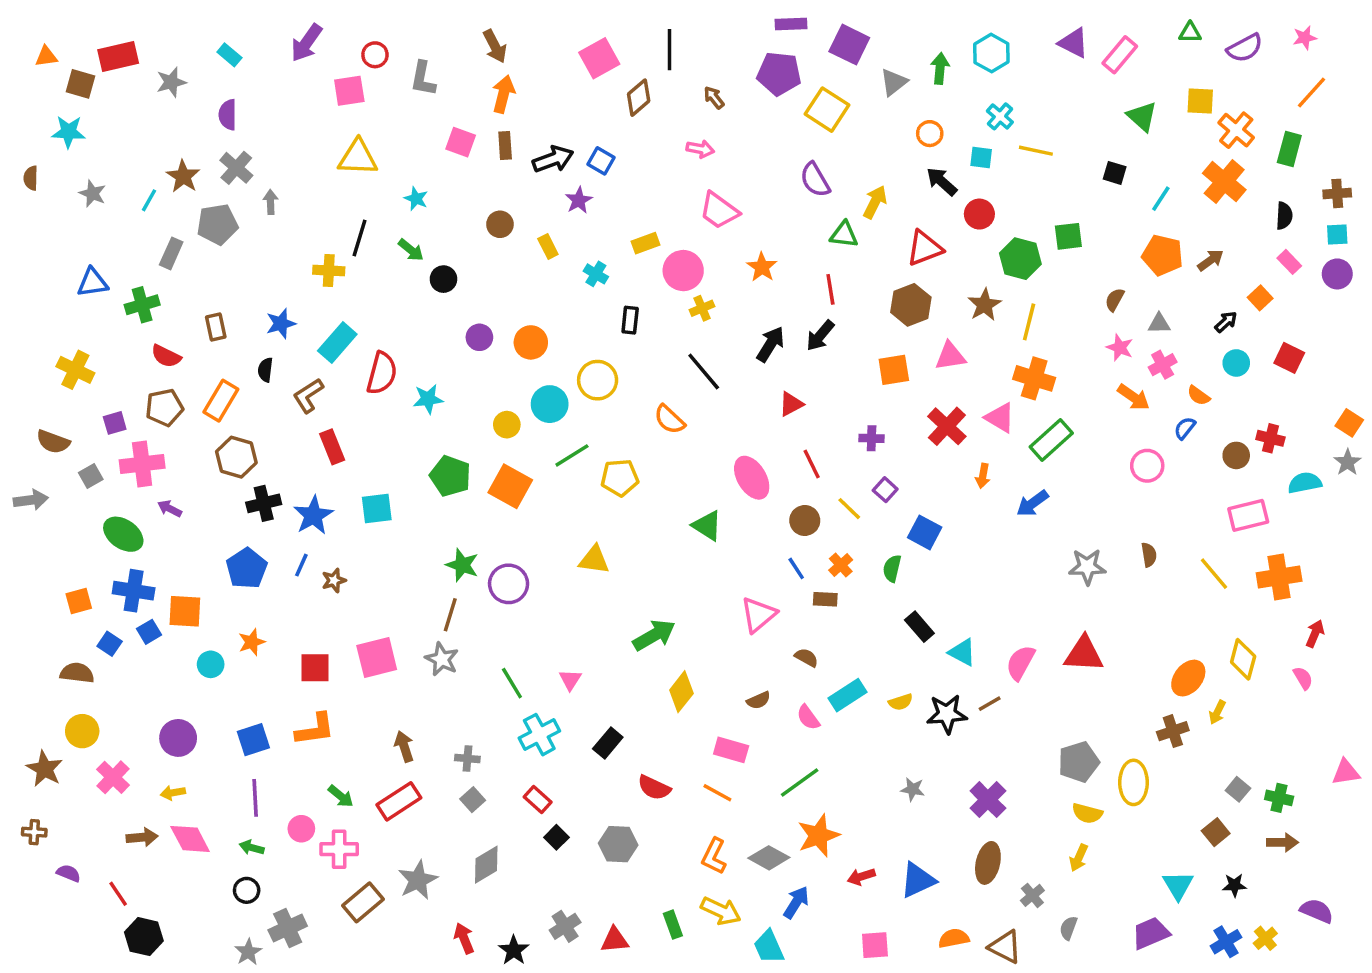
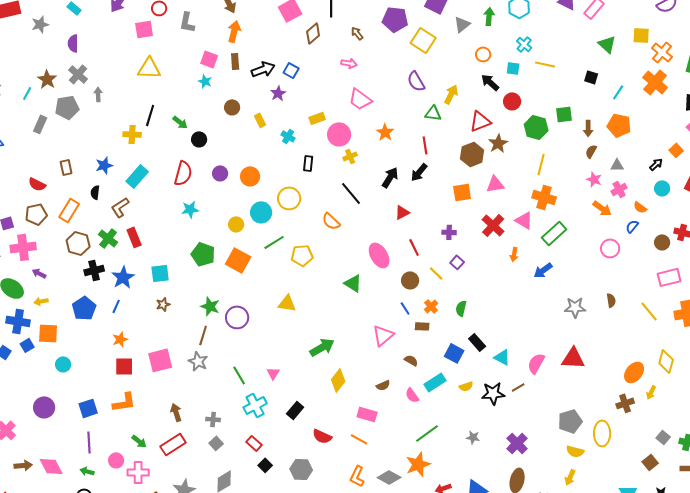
cyan star: (416, 199) -> (205, 81), moved
brown arrow: (1211, 260) -> (588, 128), moved, turned 126
green cross: (142, 305) -> (108, 238), moved, turned -36
brown star: (985, 305) -> (498, 143), moved
red semicircle: (382, 373) -> (183, 173), moved
blue square: (925, 532) -> (454, 353), moved
brown star: (334, 580) -> (163, 304), moved
orange star: (252, 642) -> (120, 339), moved
green line: (800, 782) -> (427, 433), moved
yellow arrow: (173, 793) -> (41, 301), moved

